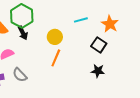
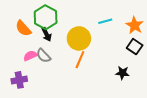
yellow circle: (55, 37) -> (79, 38), size x1.5
black square: (99, 45) -> (135, 47), moved
gray semicircle: (20, 75) -> (44, 56), moved

